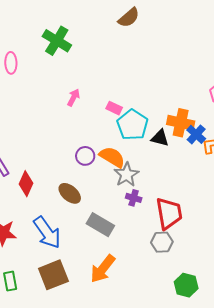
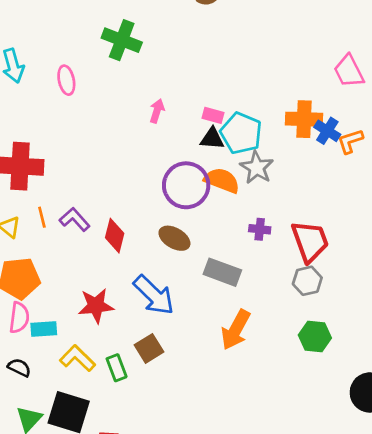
black triangle: (160, 138) -> (212, 138), moved
purple circle: (85, 156) -> (186, 185), size x1.8
gray star: (126, 175) -> (257, 168), moved
brown square: (53, 275) -> (149, 348), moved, size x0.7
green hexagon: (186, 285) -> (315, 336), moved

